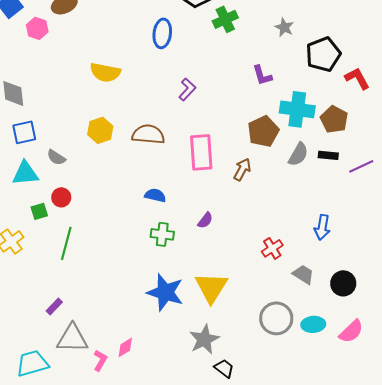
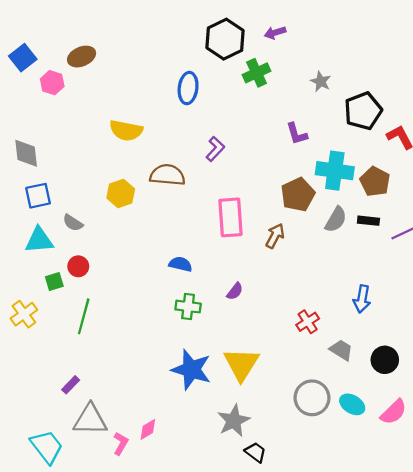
brown semicircle: (148, 134) -> (167, 175), moved
cyan ellipse: (313, 324) -> (352, 404), turned 35
cyan trapezoid: (32, 363) -> (47, 447), turned 68

